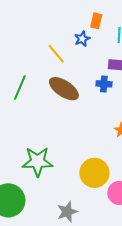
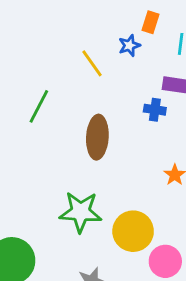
brown ellipse: (64, 89) -> (97, 137), moved, turned 56
green star: (38, 162) -> (81, 212), moved

